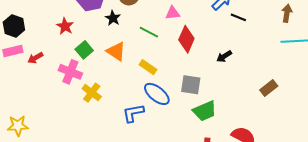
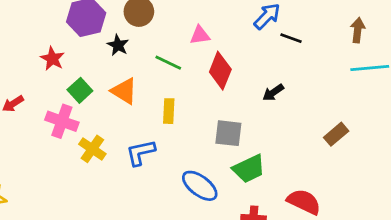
yellow rectangle: (148, 67) -> (169, 111), turned 60
blue ellipse: (157, 94) -> (200, 186), moved
blue L-shape: (133, 113) -> (141, 153), moved

